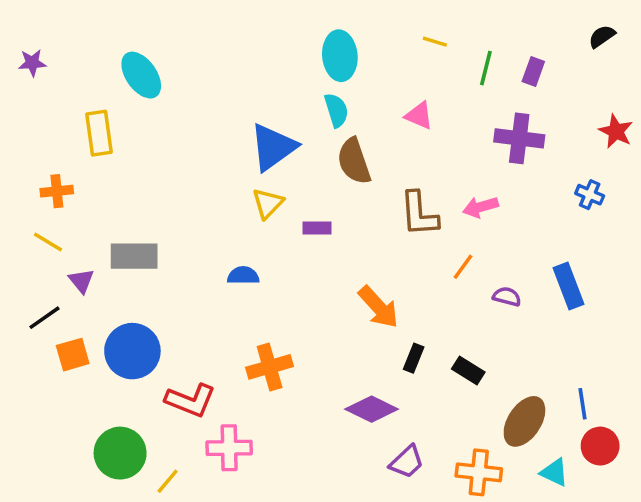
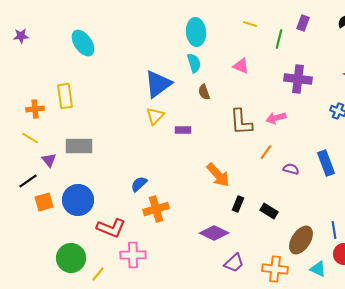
purple rectangle: (533, 72) -> (303, 23), moved
yellow rectangle: (99, 133) -> (65, 96), moved
brown semicircle: (354, 161) -> (204, 92), size x0.6
blue semicircle: (243, 275) -> (139, 184), moved, turned -42

